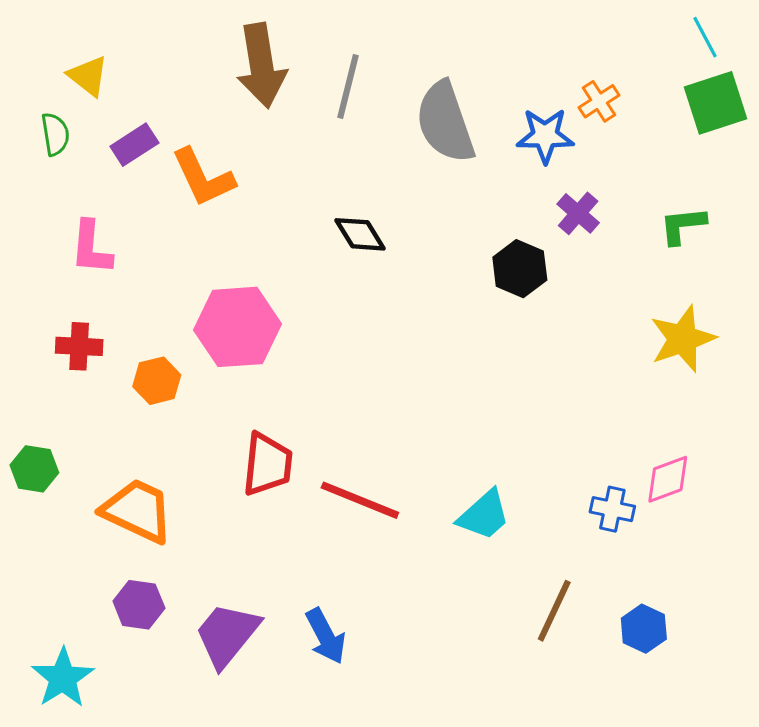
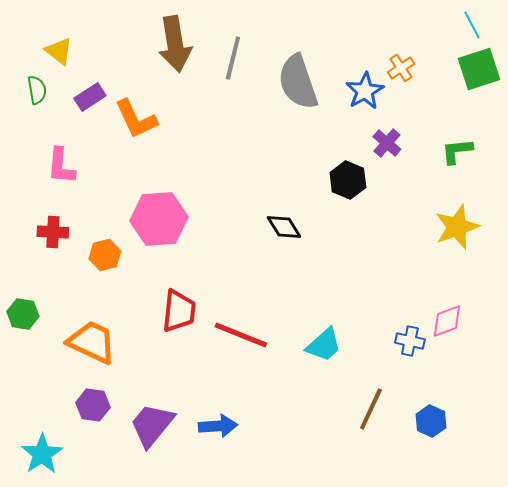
blue star: (545, 136) -> (365, 91), turned -30
black diamond: (360, 234) -> (284, 227), moved
blue arrow: (326, 636) -> (218, 426), turned -66

